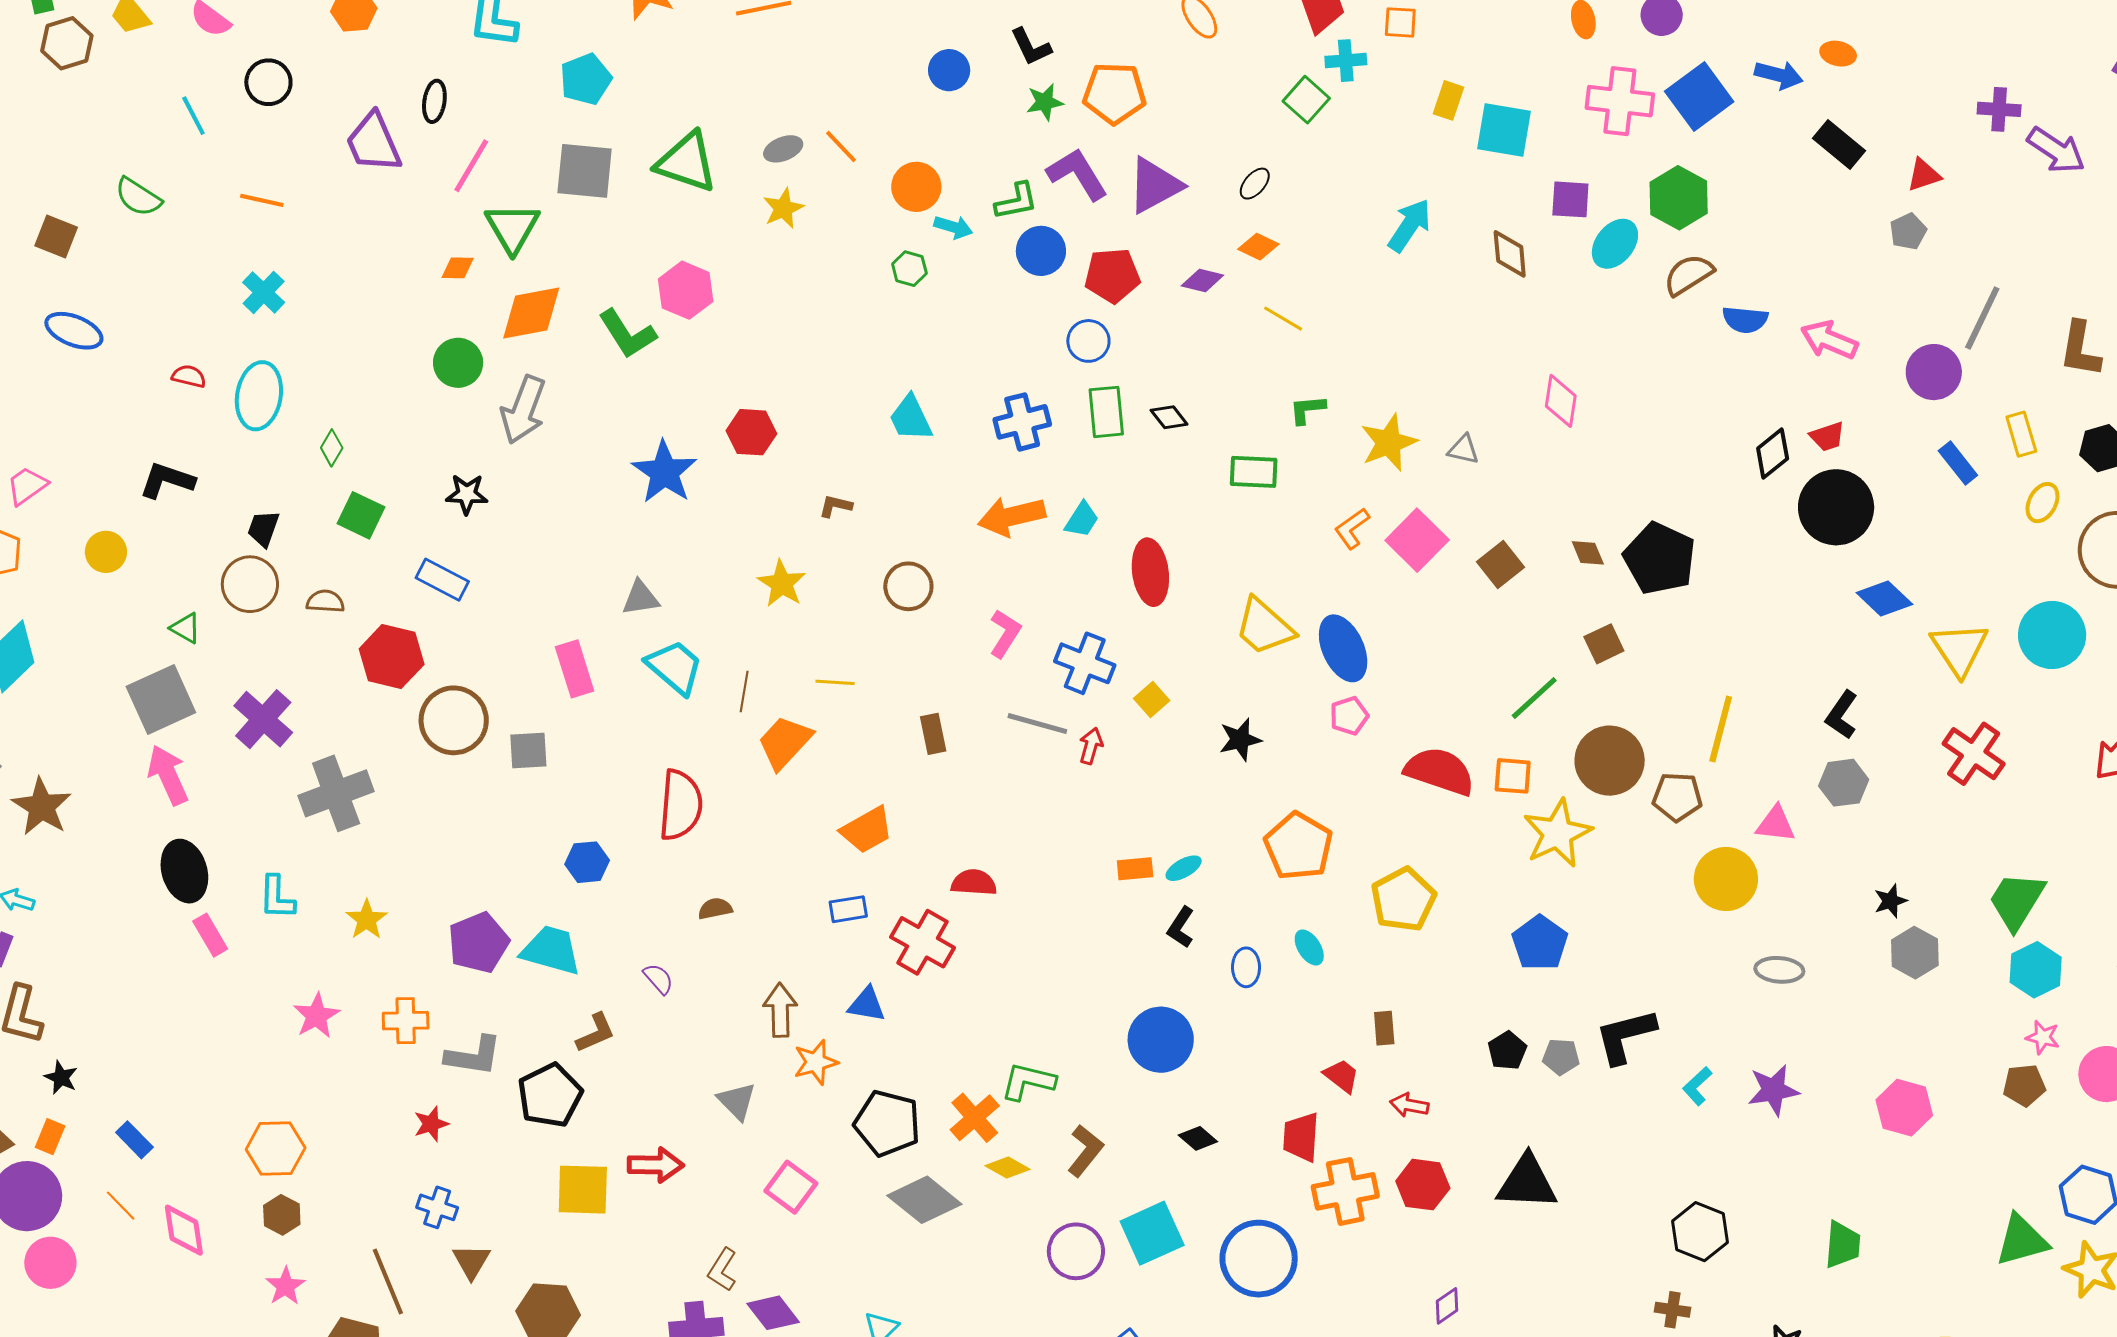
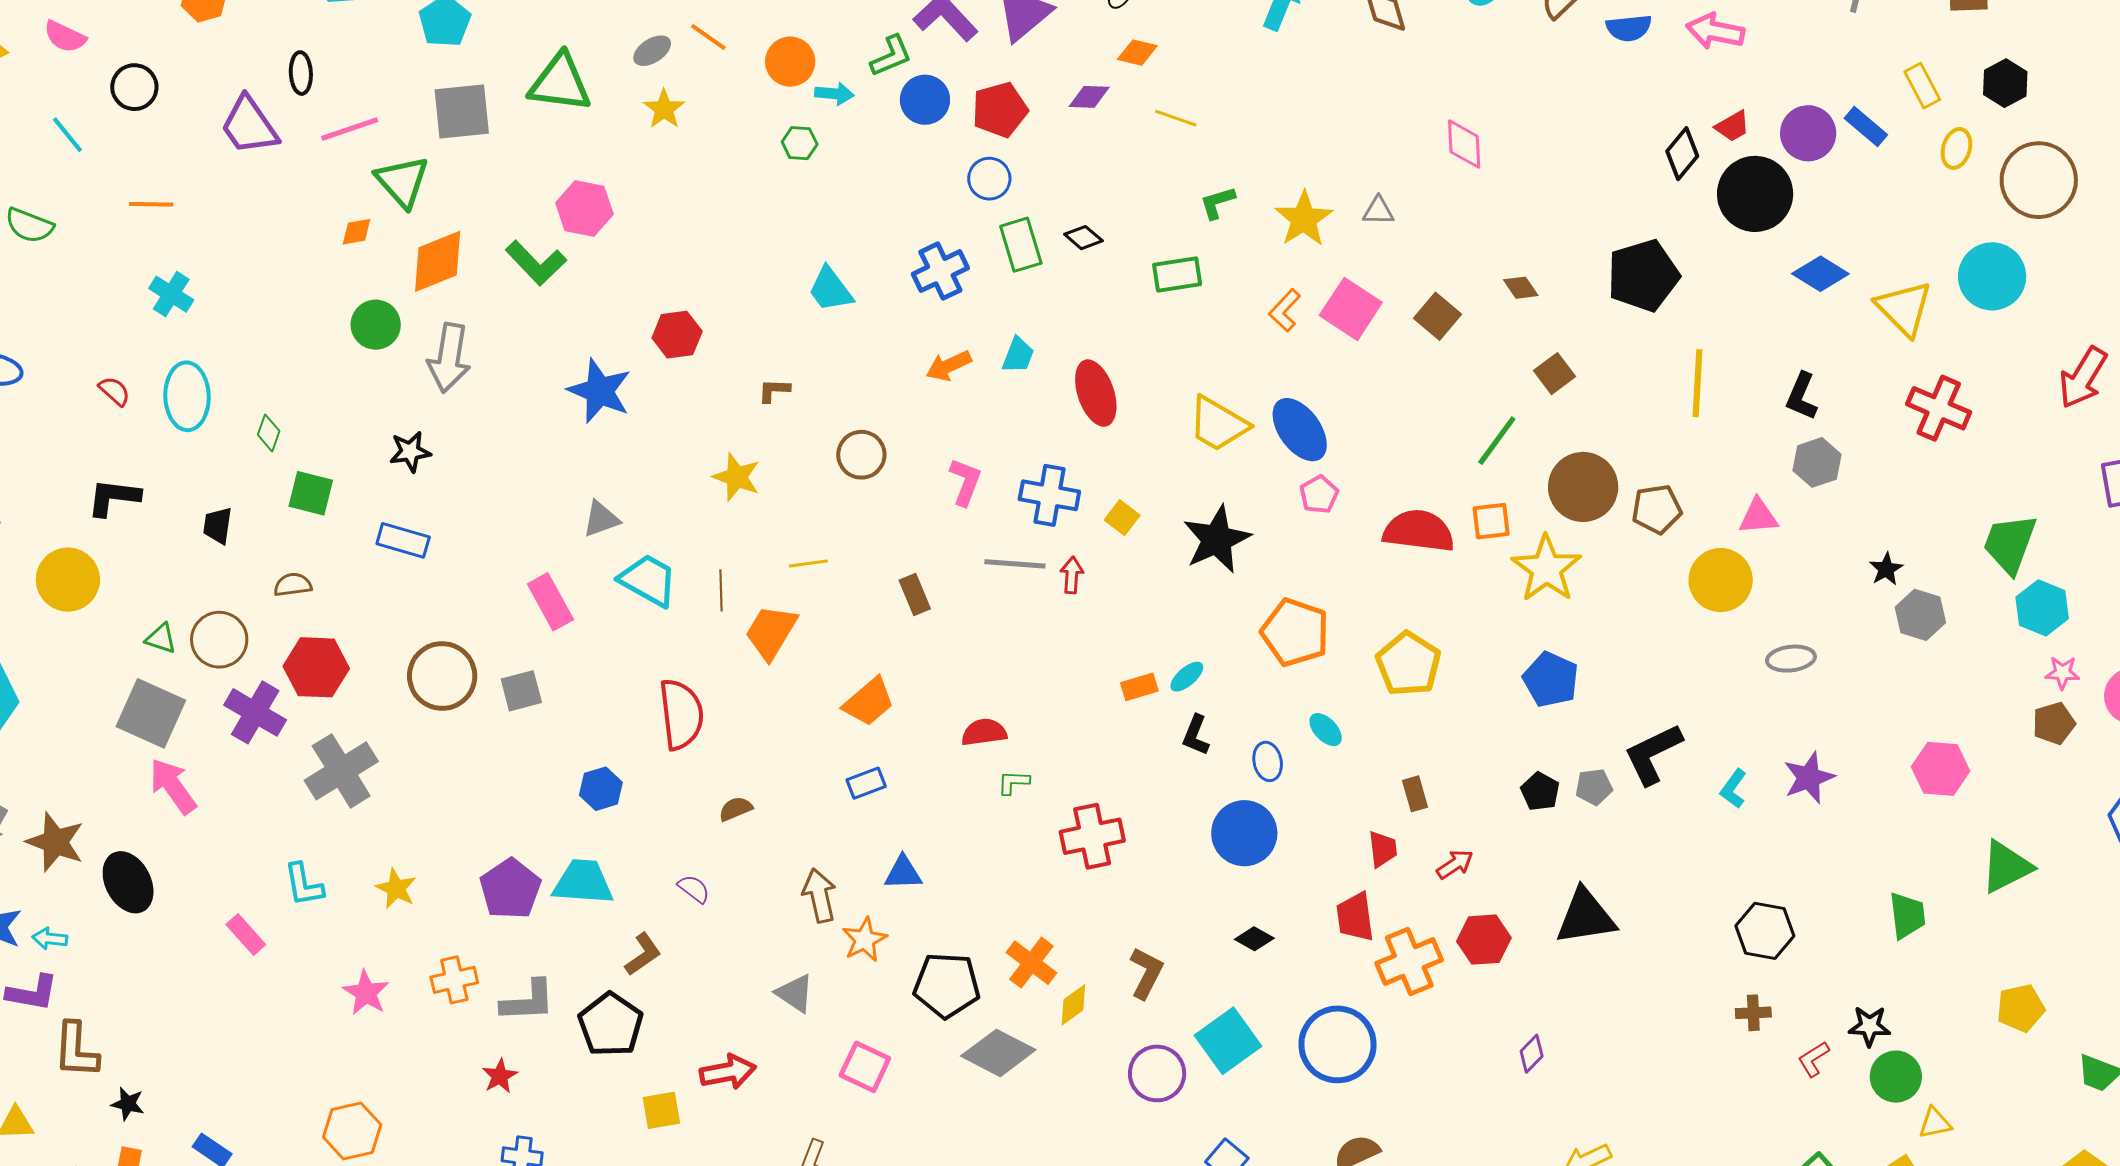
pink line: (471, 166) -> (350, 129), turned 52
purple circle: (1934, 372) -> (1808, 133), moved
red semicircle: (189, 376) -> (115, 391), turned 40
orange arrow: (1012, 516) -> (949, 366), size x0.7
yellow circle: (106, 552) -> (68, 580), size x1.5
black pentagon: (1660, 558) -> (1643, 276), moved, turned -30
brown circle: (250, 584) -> (219, 640), moved
red hexagon: (392, 657) -> (316, 667), moved
gray square: (161, 699) -> (151, 713), turned -30
yellow line: (1721, 729) -> (1697, 383), moved
black star: (1240, 740) -> (1217, 539), size x1.6
black ellipse: (184, 871) -> (128, 882), moved
red cross: (922, 942) -> (1092, 836), moved, turned -30
blue circle: (1161, 1040) -> (1244, 833), moved
red trapezoid: (1341, 1076) -> (1383, 849), turned 57
green L-shape: (1028, 1081) -> (1013, 782), moved, size x0.6
red arrow: (1409, 1105) -> (1455, 864), turned 147
yellow diamond: (1007, 1168) -> (1073, 1005), turned -54
yellow square: (583, 1190) -> (661, 1110), size x0.7
green triangle: (2022, 1240) -> (2006, 867), moved

